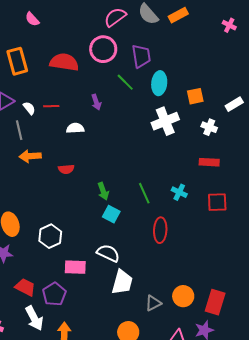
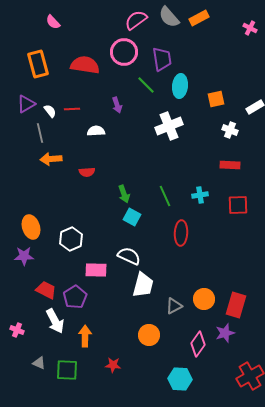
white cross: (165, 121) -> (169, 126), moved
cyan cross: (179, 192) -> (200, 195), turned -35

